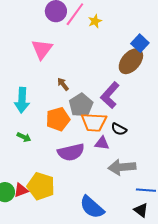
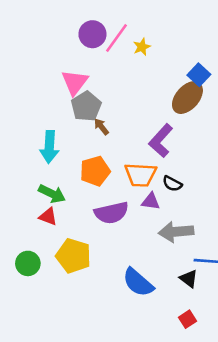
gray pentagon: (81, 105) -> (86, 106), moved
green arrow: (24, 137) -> (52, 194), size x1.5
red triangle: (21, 190) -> (48, 217), moved, turned 42
black triangle: (141, 210) -> (189, 279), moved

